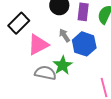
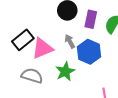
black rectangle: (19, 23) -> (23, 40), moved
gray semicircle: (45, 73) -> (32, 76), moved

